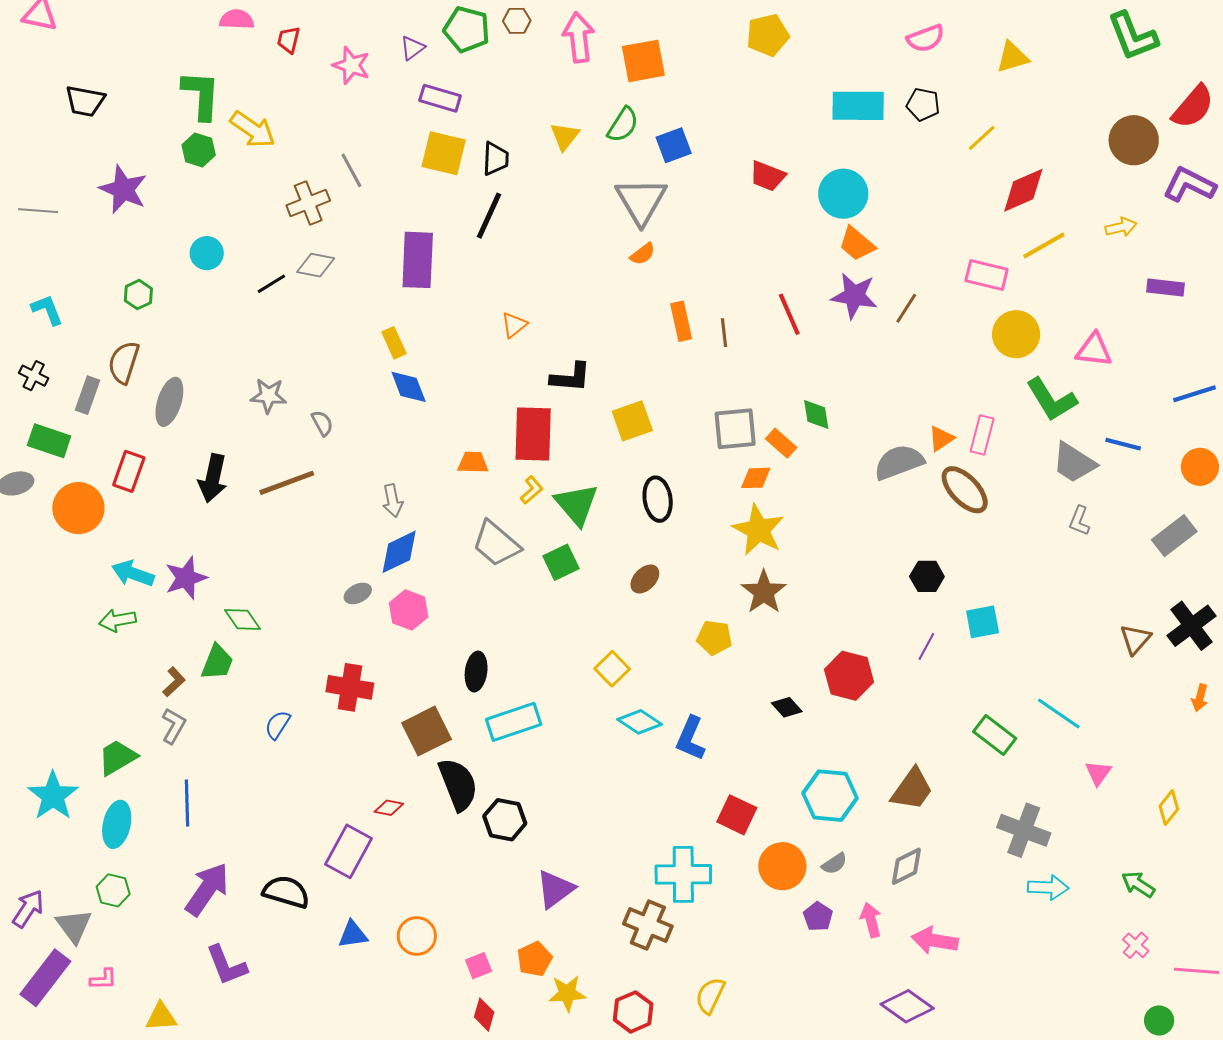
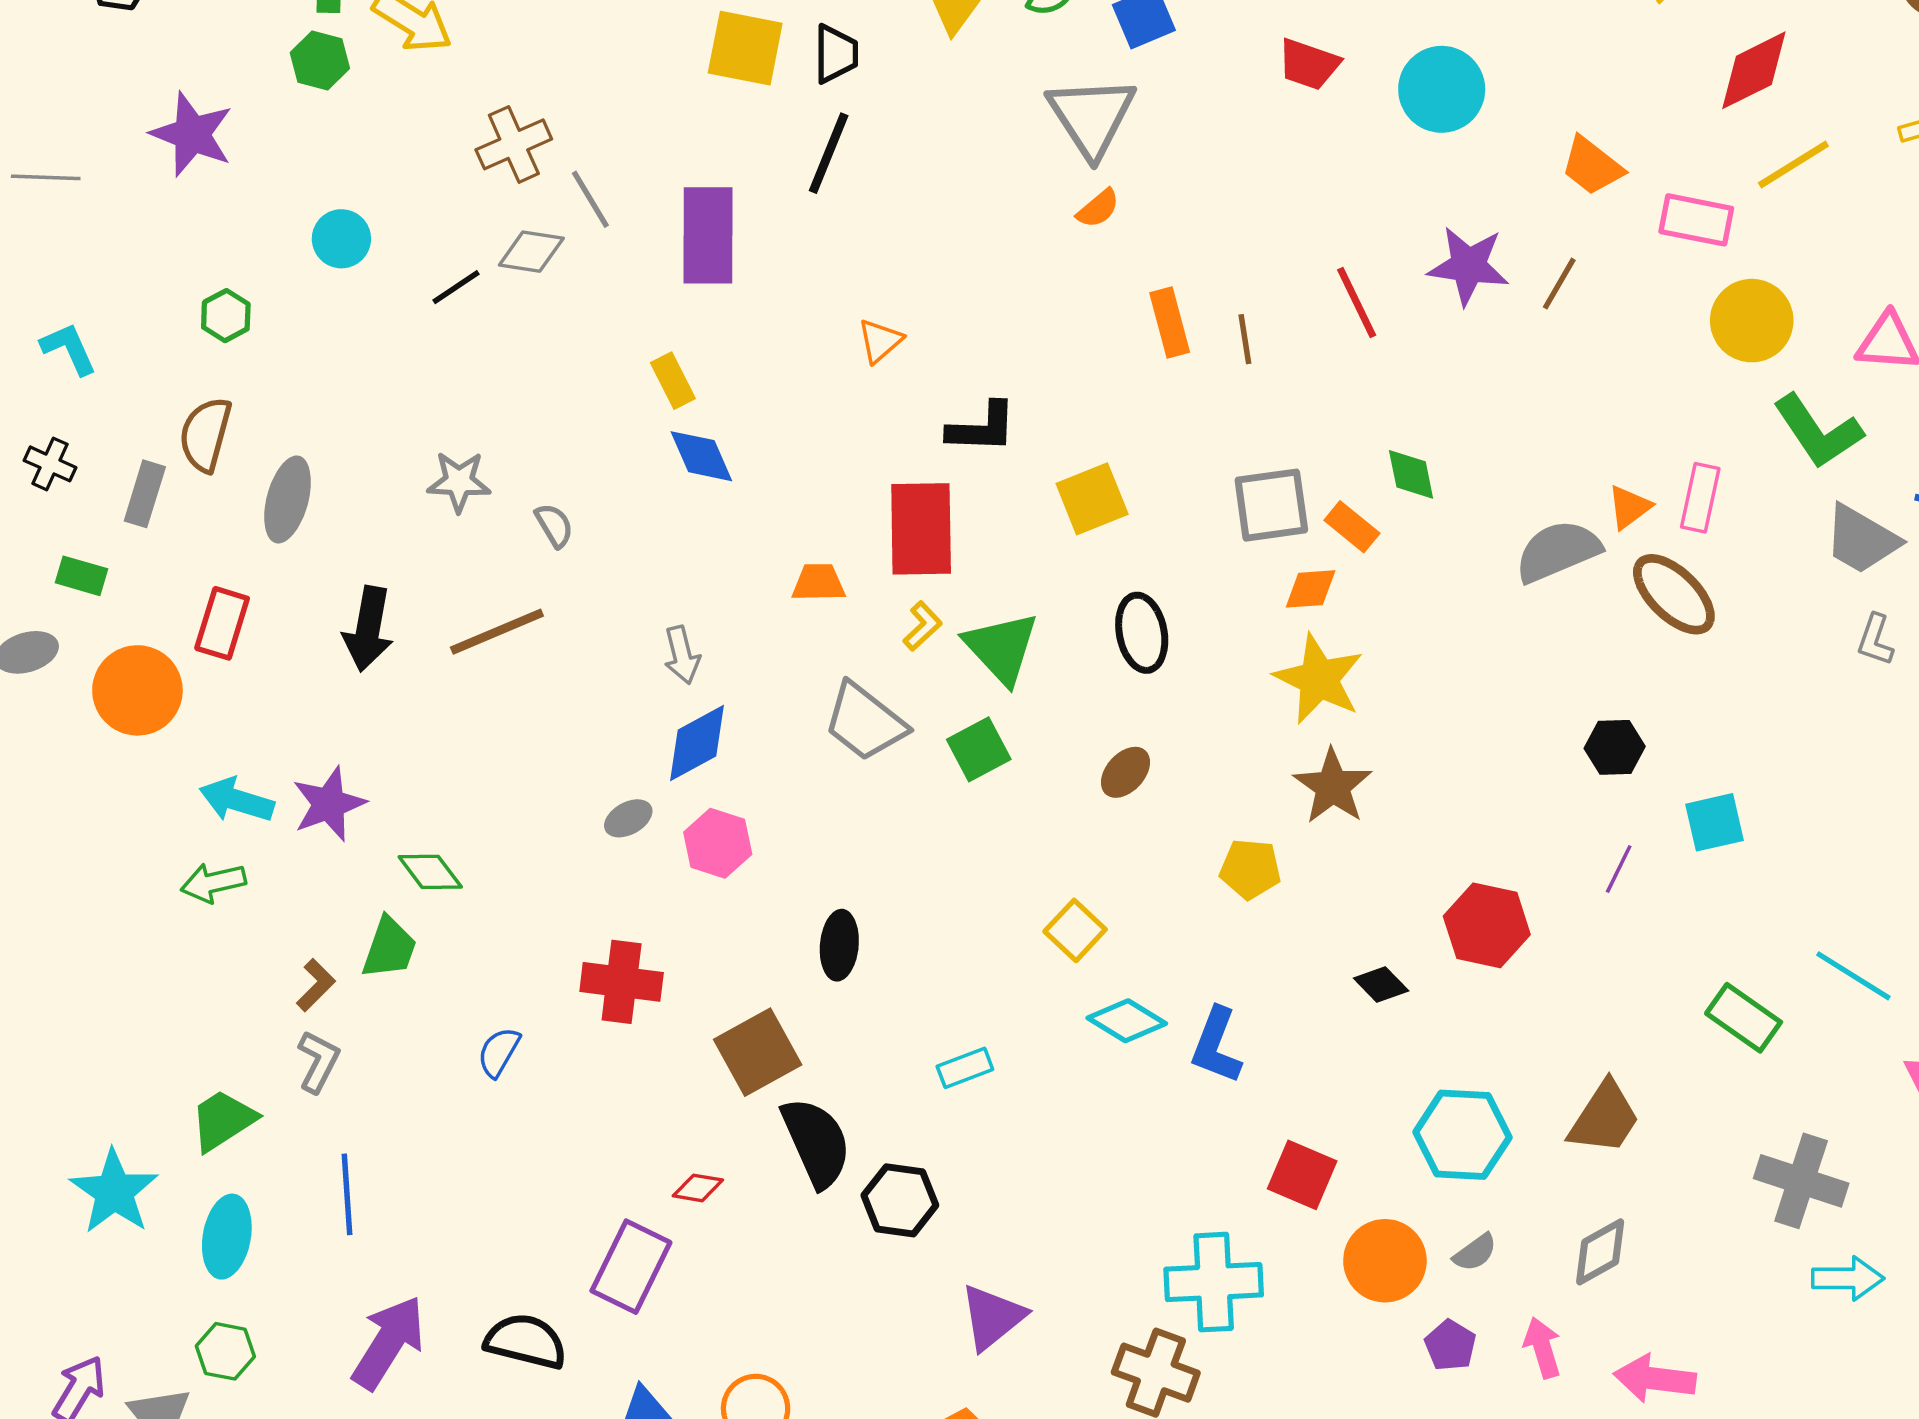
gray line: (351, 170) -> (590, 199), moved
orange trapezoid: (857, 244) -> (1592, 166), moved
green rectangle: (49, 441) -> (82, 576), size x0.7
cyan rectangle: (514, 722) -> (965, 1068), moved, size x0.6

